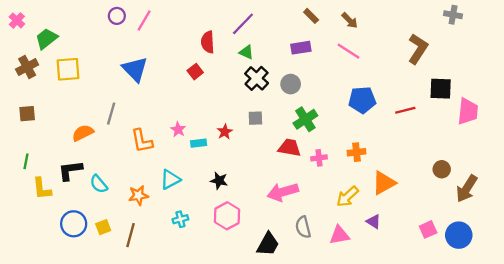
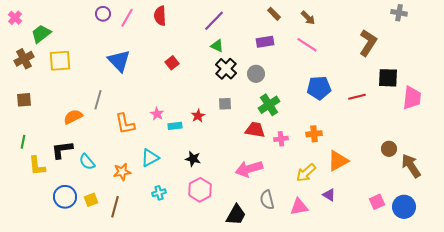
red semicircle: (208, 42) -> (160, 16), moved
brown arrow: (467, 189) -> (411, 166), turned 115

